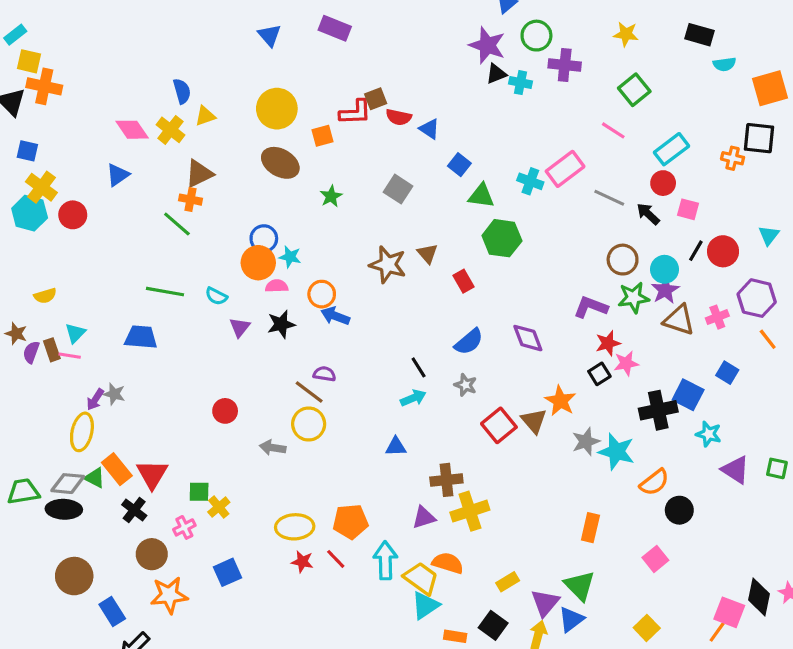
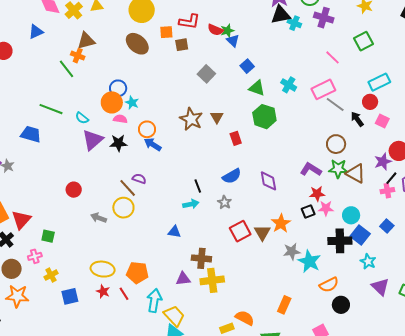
black triangle: (496, 74) -> (281, 15), size x1.5
brown square: (376, 99) -> (182, 45), moved
pink line: (613, 130) -> (333, 57), moved
pink rectangle: (565, 169) -> (323, 89), moved
green star: (331, 196) -> (227, 31), moved
black line: (696, 251) -> (391, 178), moved
cyan circle: (664, 269) -> (351, 215), moved
purple star: (665, 290) -> (383, 162), moved
brown triangle: (679, 320) -> (356, 173), moved
purple triangle: (240, 327) -> (93, 140), size x1.6
yellow cross: (219, 507) -> (51, 275), moved
orange semicircle: (448, 563) -> (245, 318), moved
blue square: (227, 572) -> (70, 296), moved

